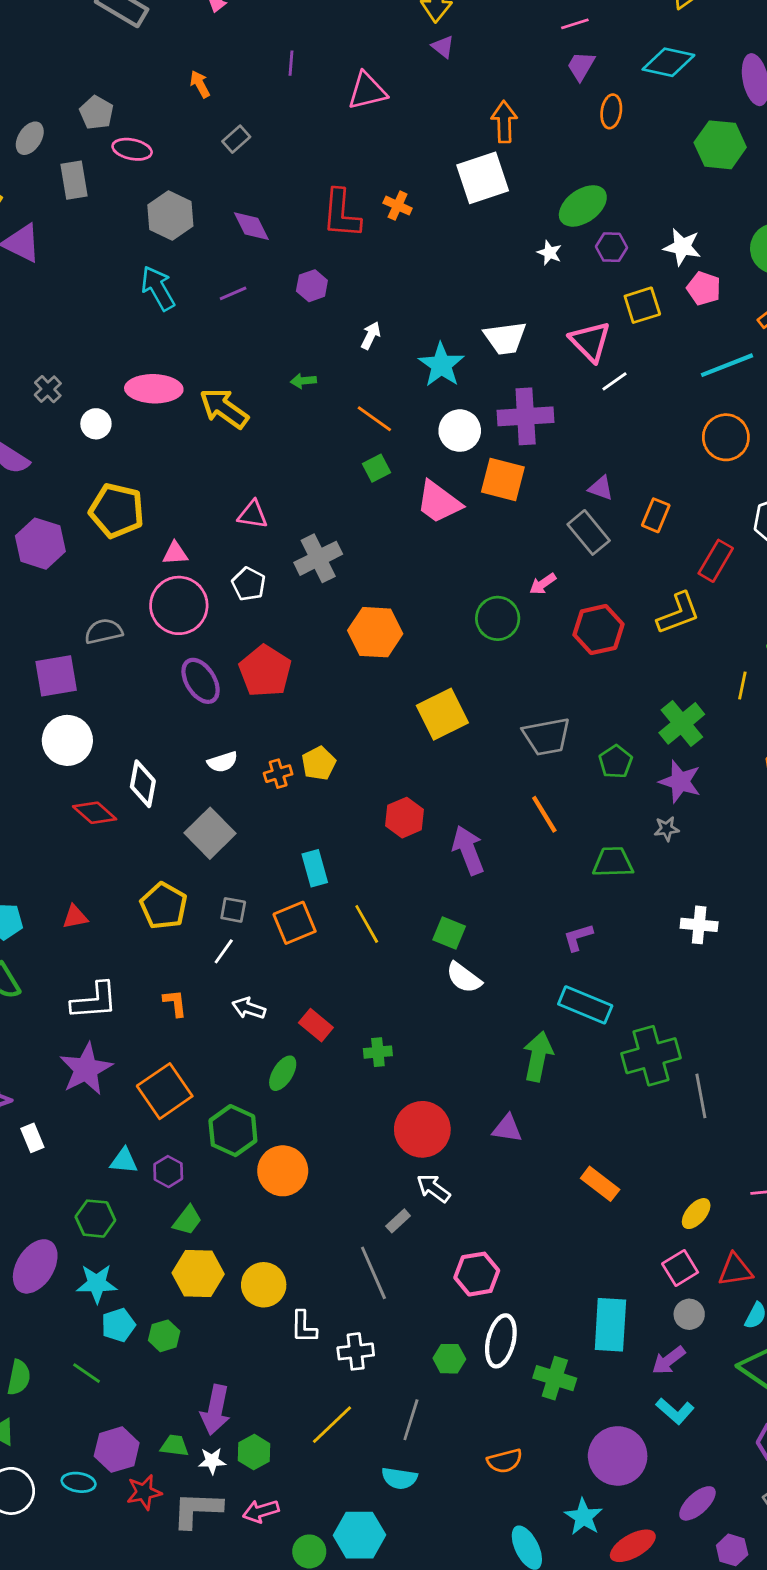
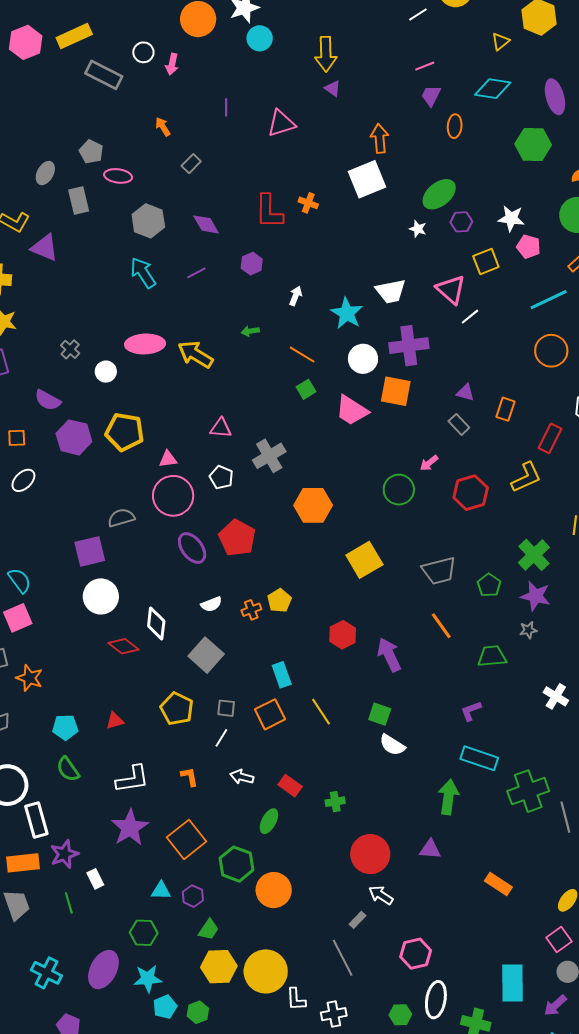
gray rectangle: (589, 532) -> (459, 424), size x0.7
purple hexagon: (40, 544) -> (74, 437), moved
white cross: (699, 925) -> (556, 696), turned 30
yellow circle: (264, 1285) -> (266, 971), size x1.4

